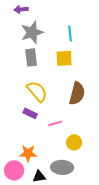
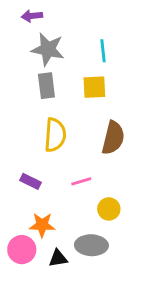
gray star: (32, 32) -> (48, 49), turned 30
yellow semicircle: (37, 91) -> (55, 135), turned 45
purple rectangle: (30, 113) -> (30, 181), moved

